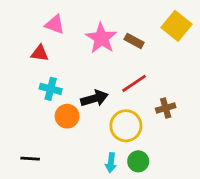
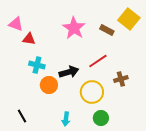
pink triangle: (55, 25) -> (16, 24), moved
brown rectangle: (134, 41) -> (107, 30), moved
black line: (30, 159) -> (22, 116), turned 56
cyan arrow: (111, 163) -> (66, 119), moved

